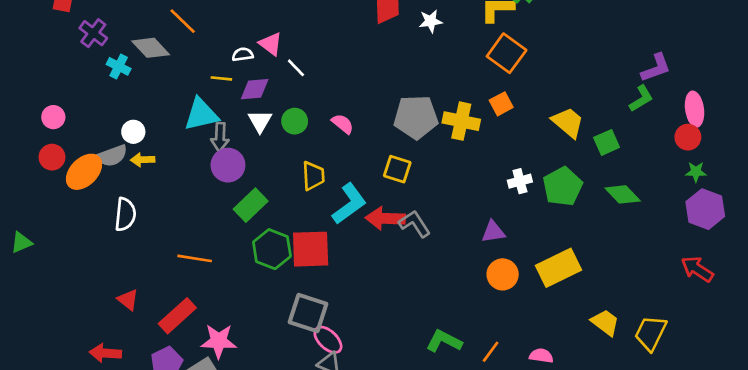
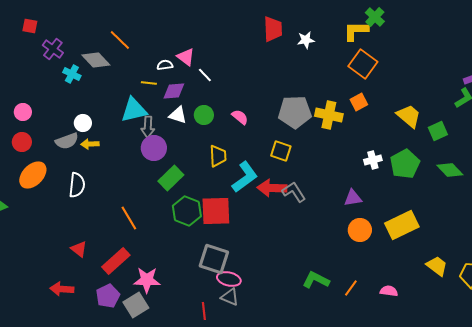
white triangle: (260, 121) -> (178, 115), turned -42
orange ellipse: (84, 172) -> (33, 175), moved
orange line: (195, 258) -> (129, 218), turned 50
pink ellipse: (328, 340) -> (229, 279), turned -30

